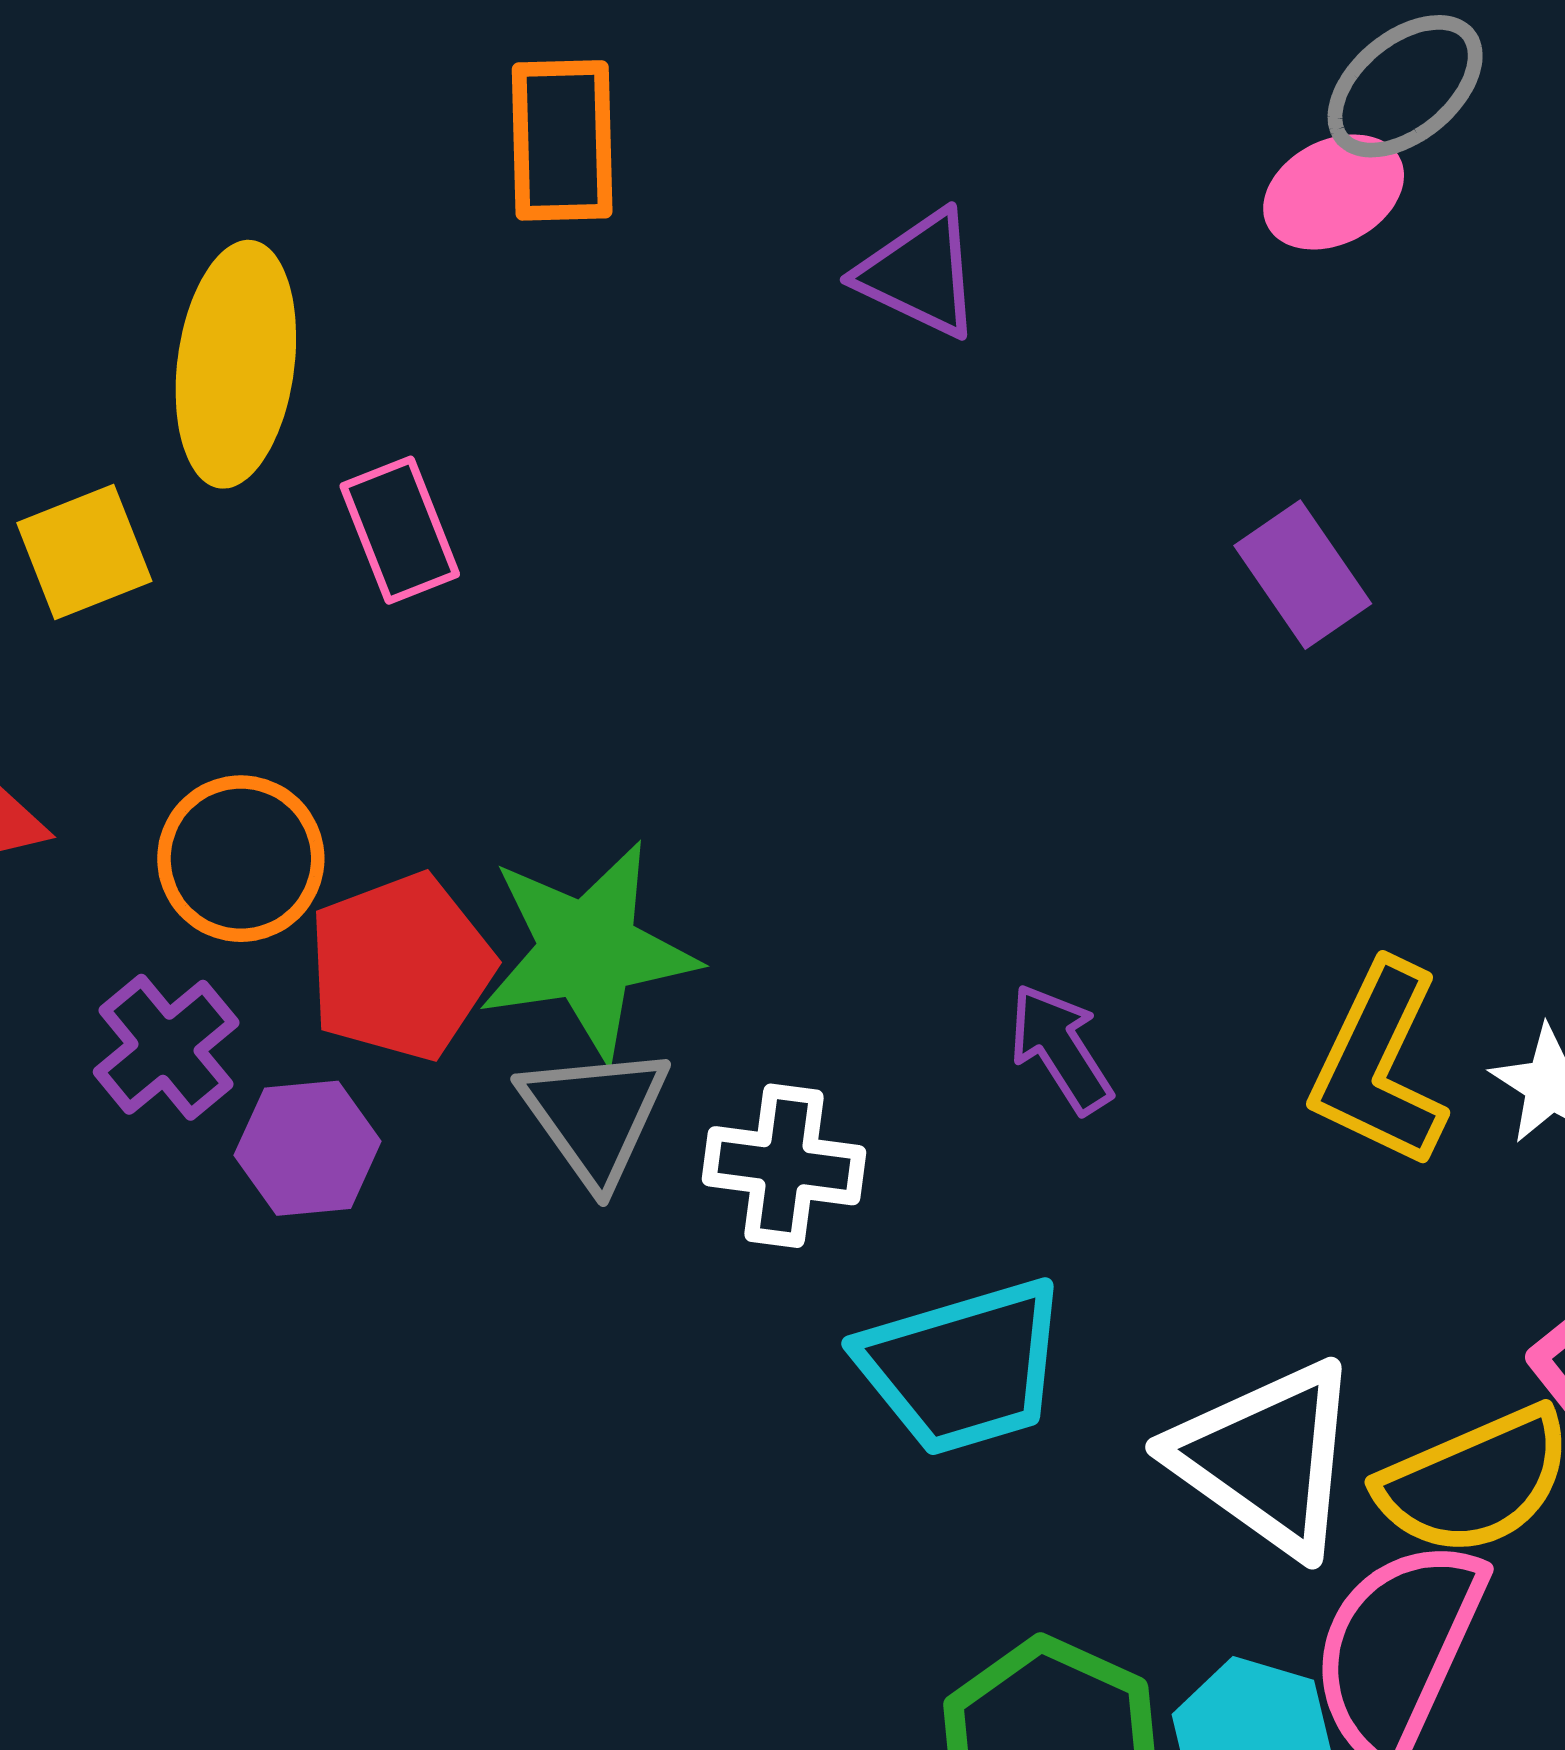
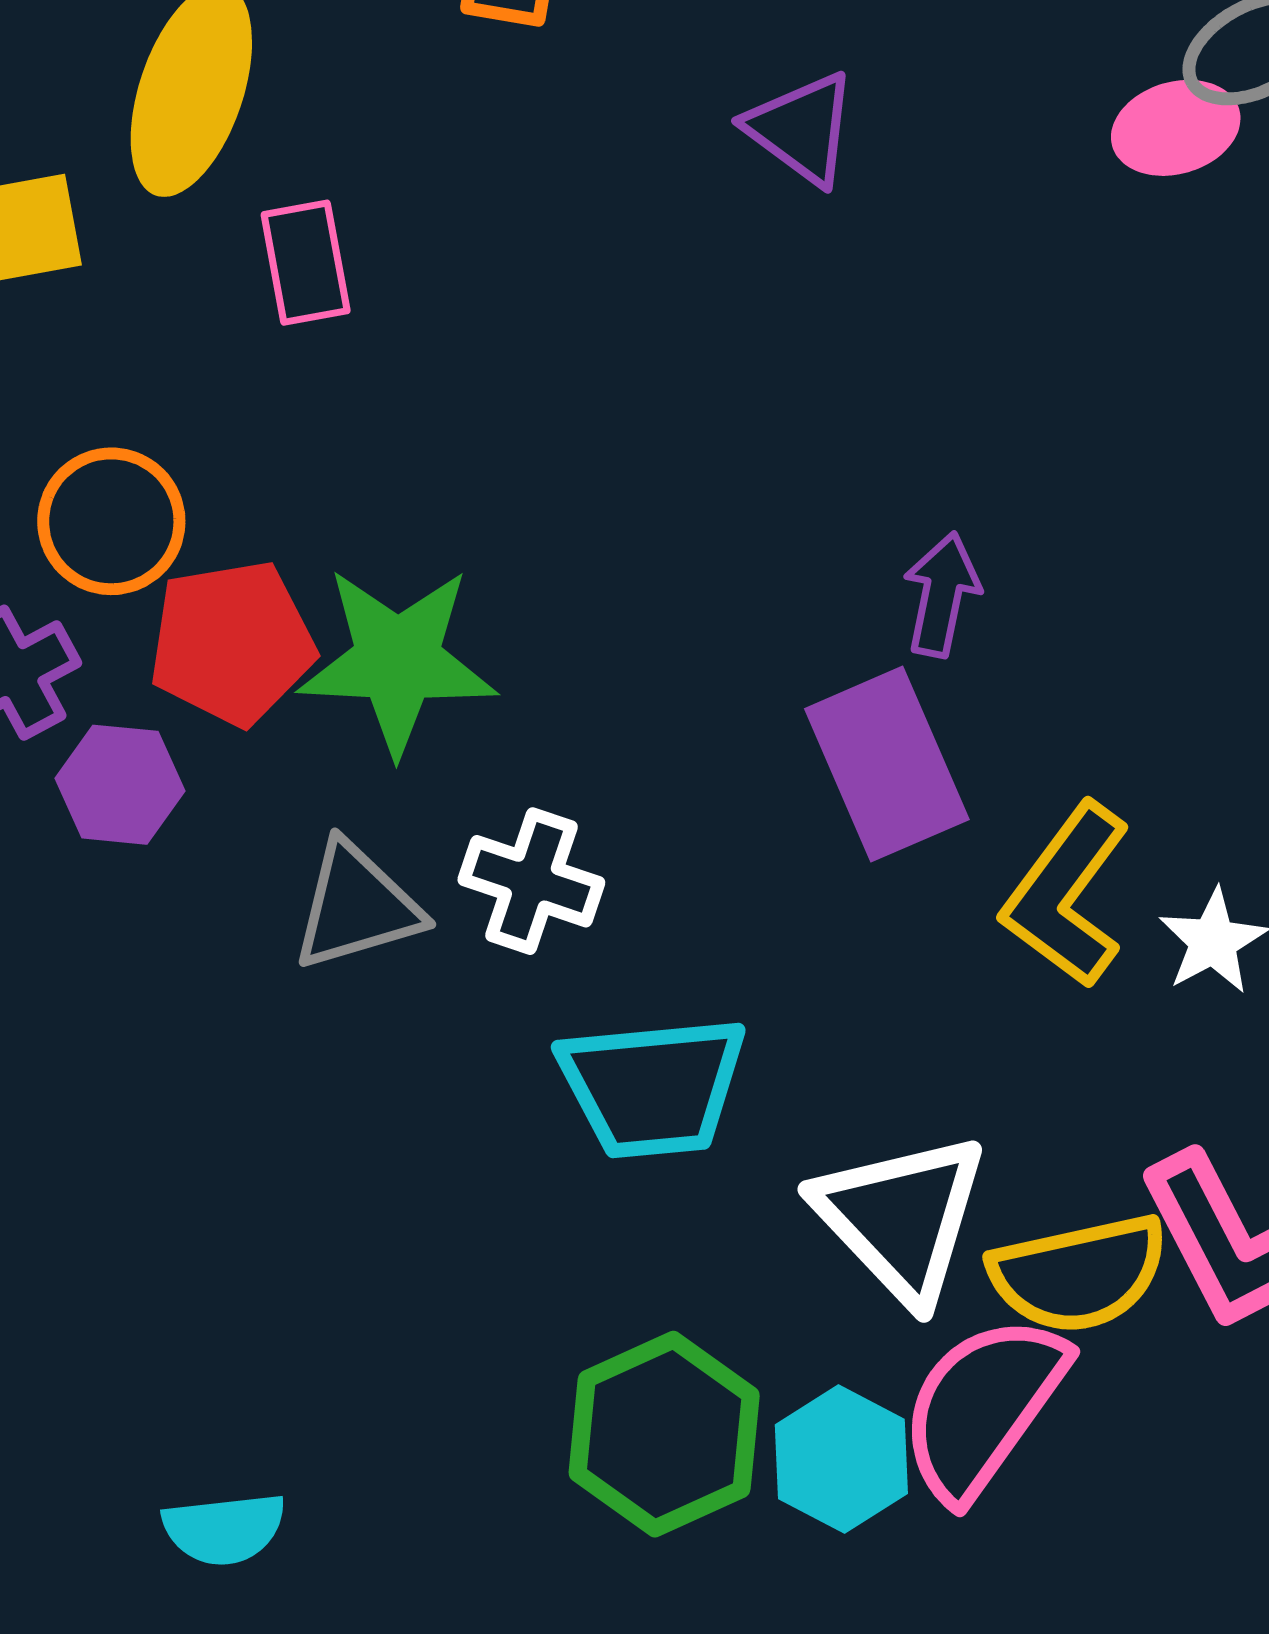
purple rectangle: (1303, 575) -> (887, 764), moved, size x1.5
purple arrow: (1061, 1049) -> (942, 595), moved, turned 33
gray triangle: (595, 1115) -> (357, 906), moved, turned 38

